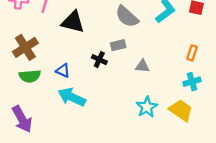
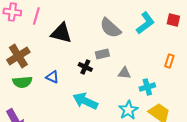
cyan cross: (192, 82) -> (147, 87), moved
cyan arrow: (72, 97) -> (85, 101), moved

